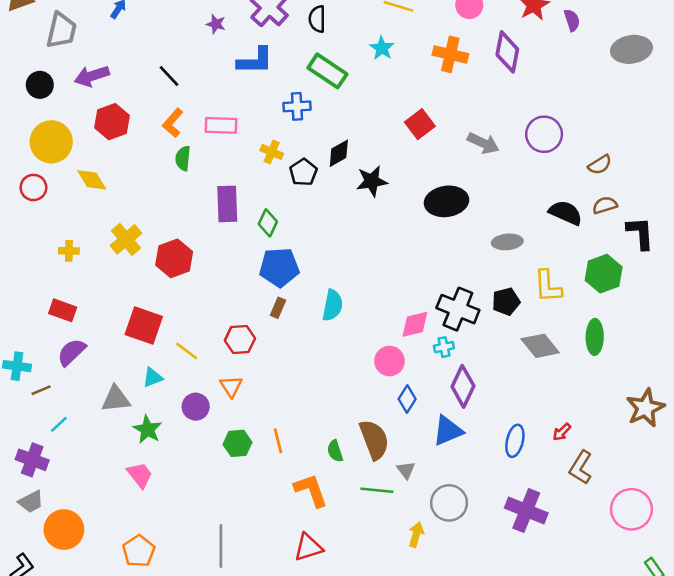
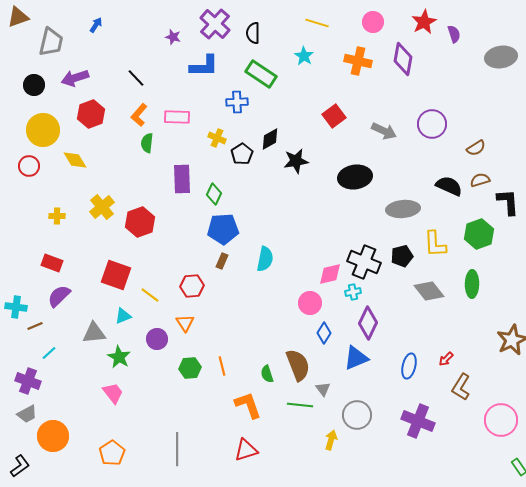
gray ellipse: (507, 242) -> (403, 209), size x1.4

